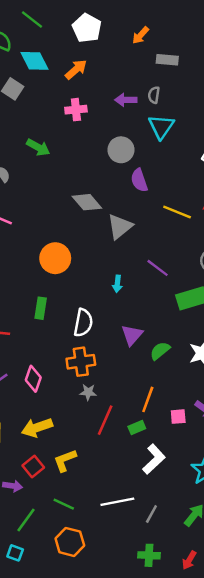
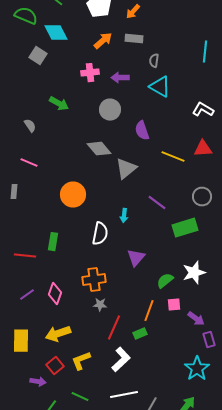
orange arrow: (140, 35) -> (133, 12), moved
gray rectangle: (167, 60) -> (134, 39), moved
orange arrow: (76, 69) -> (103, 41), moved
purple arrow: (126, 100) -> (120, 78), moved
cyan triangle: (161, 127) -> (160, 87), turned -35
gray circle: (121, 150) -> (110, 110), moved
green rectangle: (41, 308) -> (53, 242), moved
white semicircle: (83, 323) -> (100, 234), moved
green semicircle: (160, 351) -> (165, 281), moved
pink square: (178, 417) -> (174, 305), moved
white L-shape: (154, 459) -> (121, 360), moved

